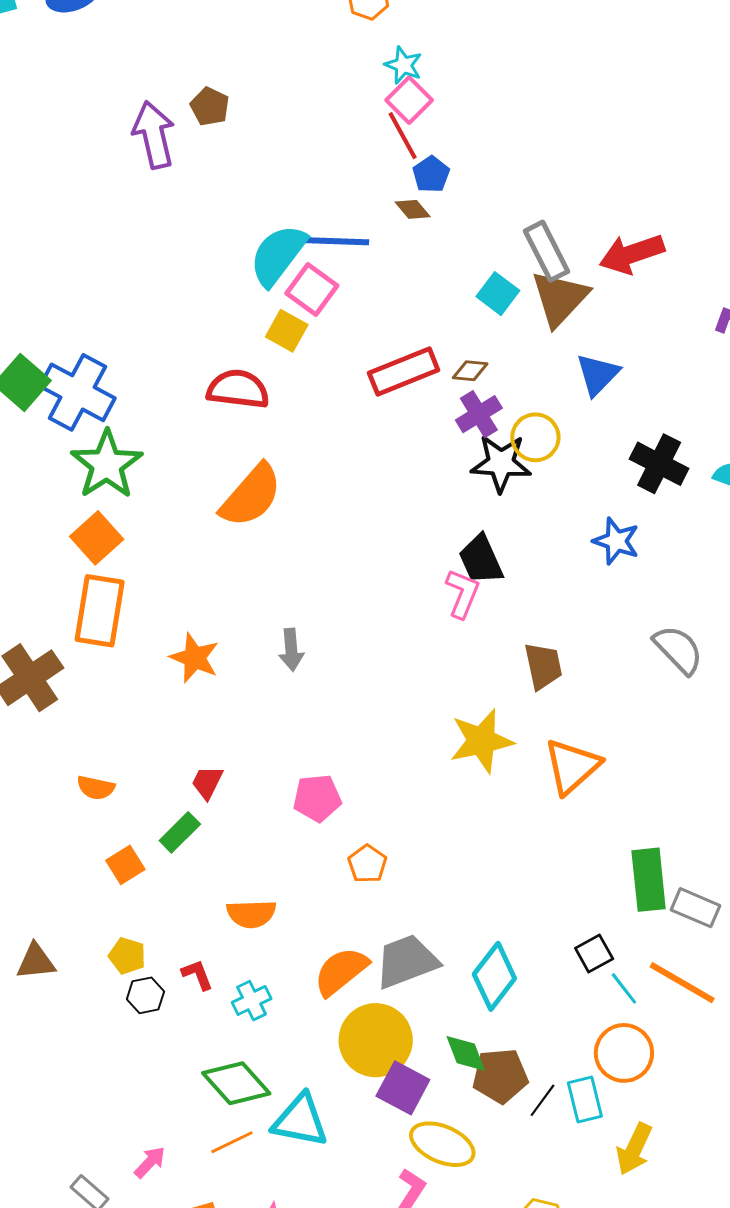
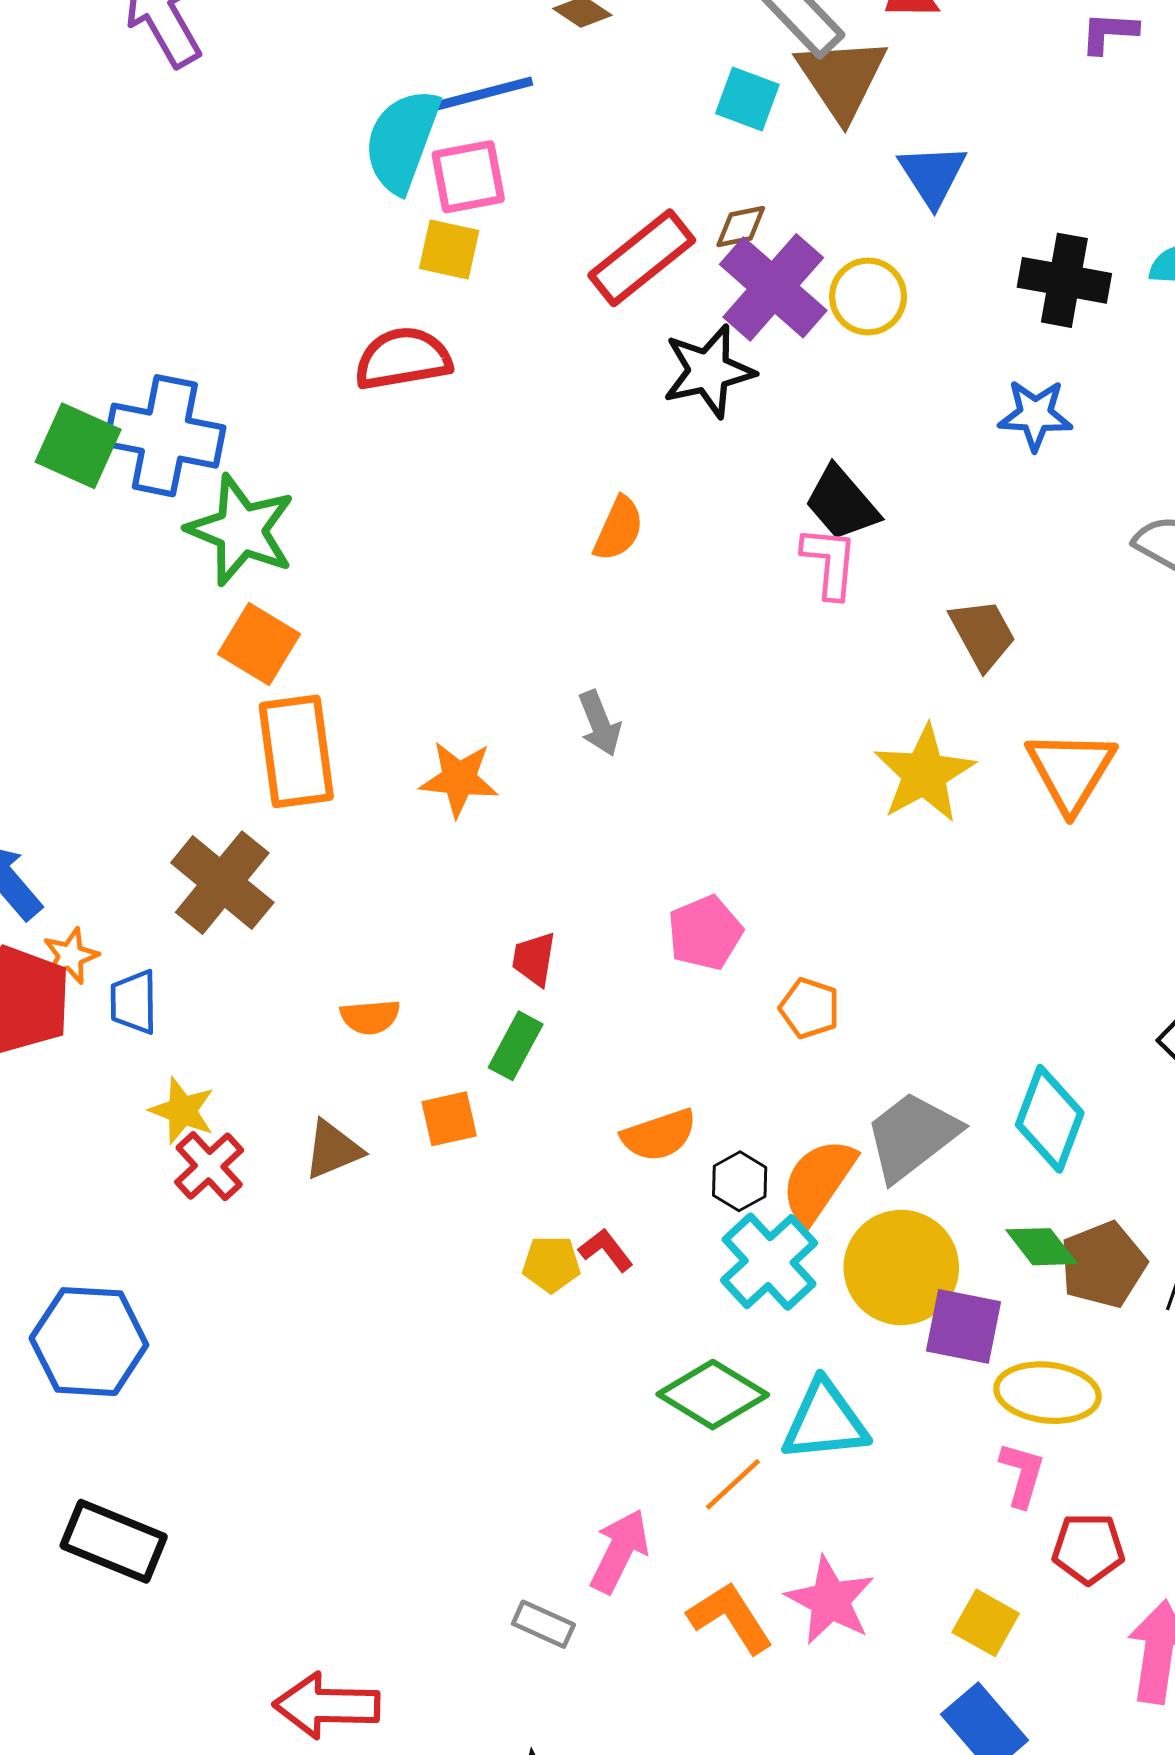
pink square: (312, 290) -> (468, 177), turned -30
purple cross: (479, 414) -> (773, 287), size x1.5
black star: (501, 463) -> (709, 371), moved
orange semicircle: (251, 496) -> (619, 529), moved, size x0.6
orange square: (125, 865) -> (449, 1119), turned 36
yellow pentagon: (127, 956) -> (551, 1264), moved
brown triangle: (36, 962) -> (333, 1150), moved
black hexagon: (145, 995) -> (740, 1181), moved
cyan cross: (252, 1001) -> (769, 1262), moved, size x1.6
pink arrow: (150, 1162) -> (619, 1551), size x1.5

